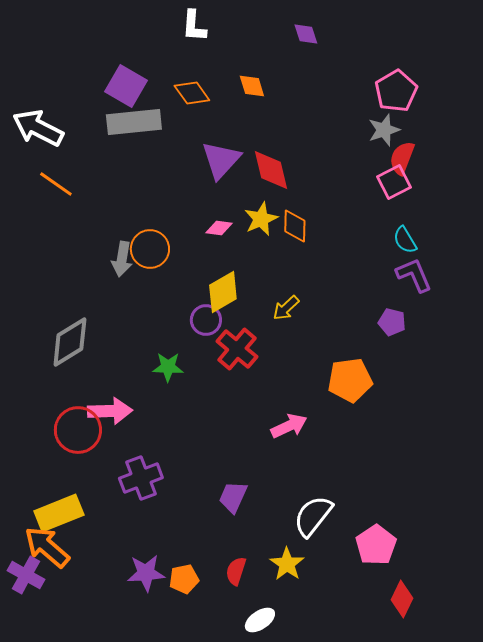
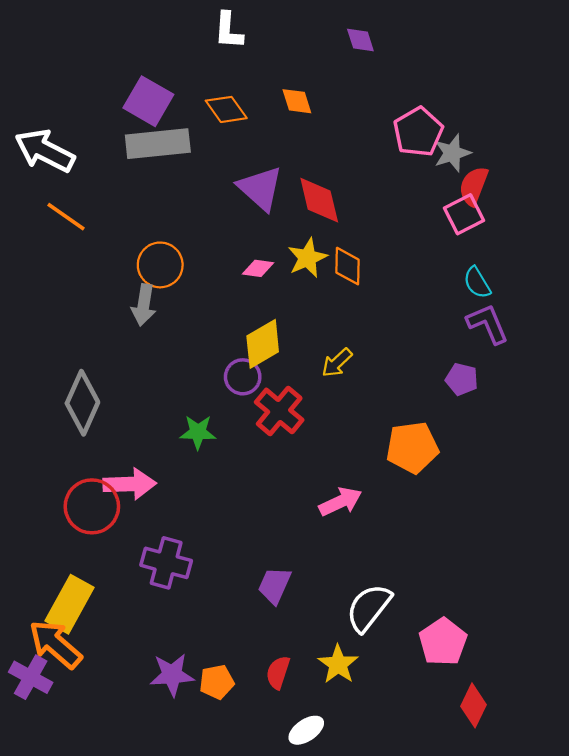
pink pentagon: (396, 91) -> (418, 132), moved
purple triangle: (221, 160) -> (260, 188), turned -30
orange circle: (150, 249) -> (160, 265), moved
gray diamond: (70, 342) -> (82, 403), turned -34
purple cross: (141, 478) -> (166, 563), turned 36
yellow rectangle: (59, 513) -> (69, 604), turned -39

